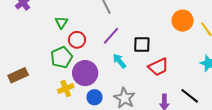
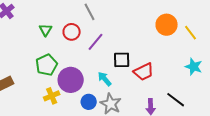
red circle: (77, 40) -> (72, 32), moved
black square: (142, 44) -> (122, 60), moved
cyan arrow: (119, 61) -> (105, 79), moved
blue circle: (94, 97) -> (89, 102), moved

